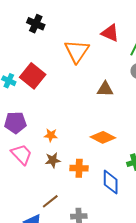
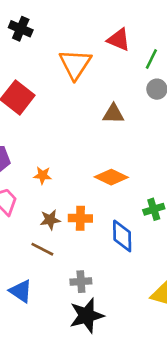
brown star: (53, 160) -> (50, 220), moved
brown line: (50, 201) -> (42, 249), moved, turned 66

